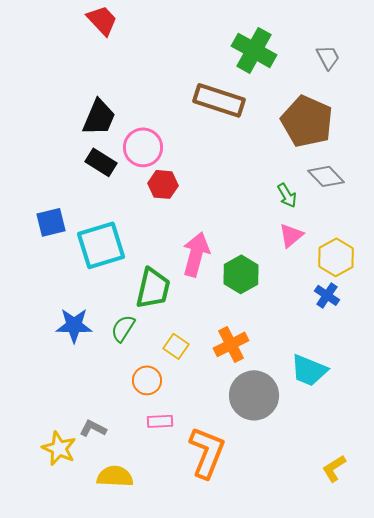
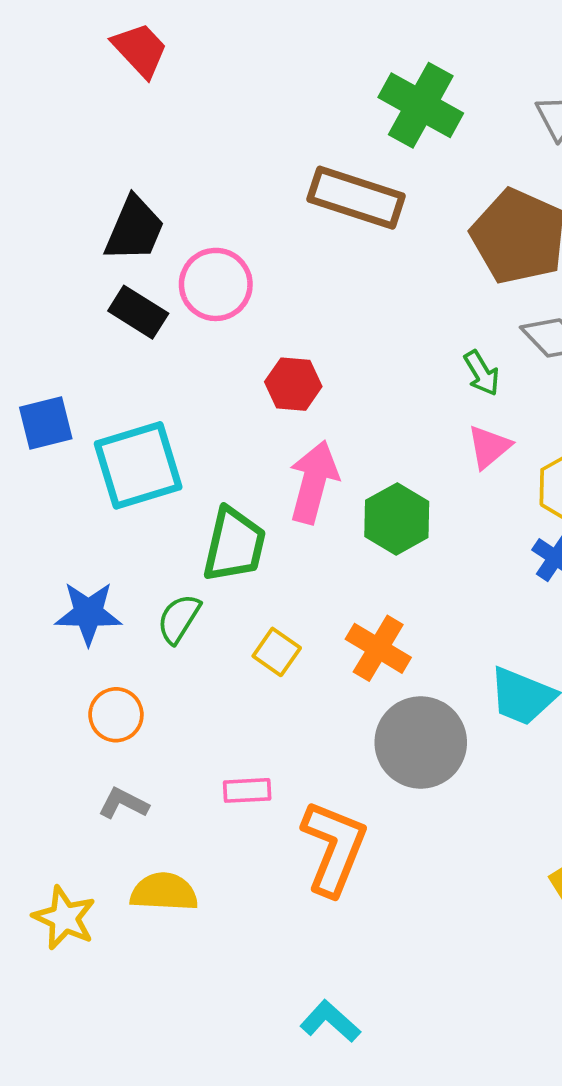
red hexagon: (163, 184) -> (293, 384), moved
orange cross: (231, 344) -> (378, 648), turned -32
orange circle: (147, 380) -> (116, 715), moved
yellow star: (59, 448) -> (64, 918), moved

